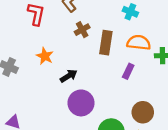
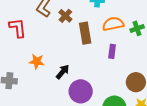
brown cross: (82, 30) -> (65, 16), moved

